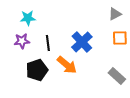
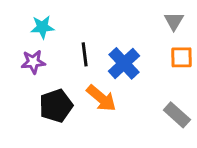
gray triangle: (115, 14) -> (174, 21), turned -32
black line: (48, 43) -> (85, 54), moved

